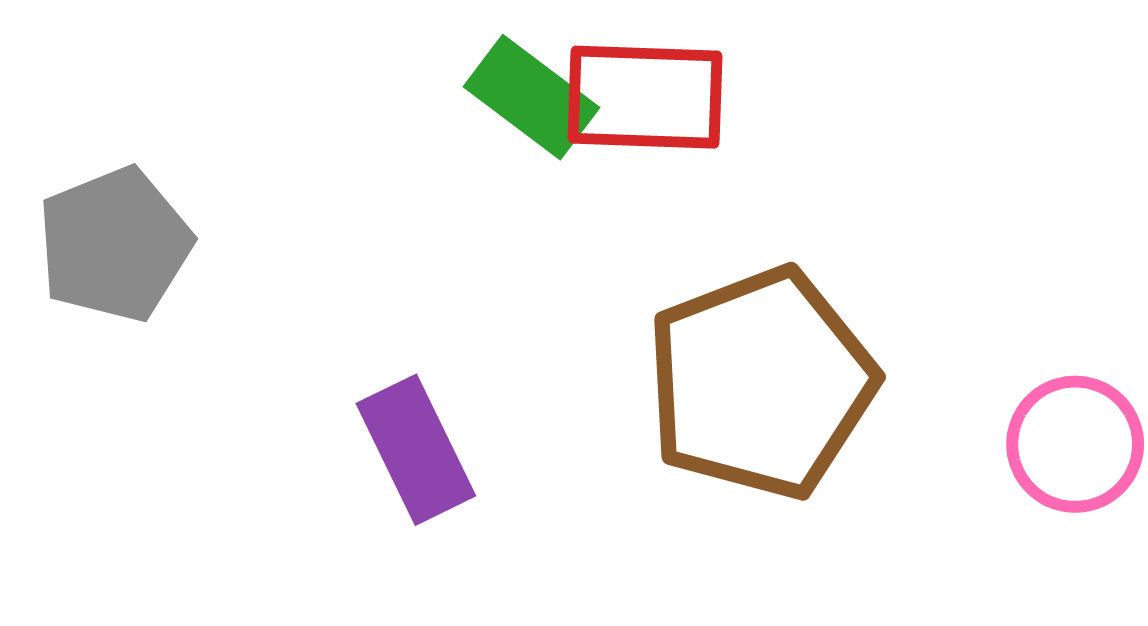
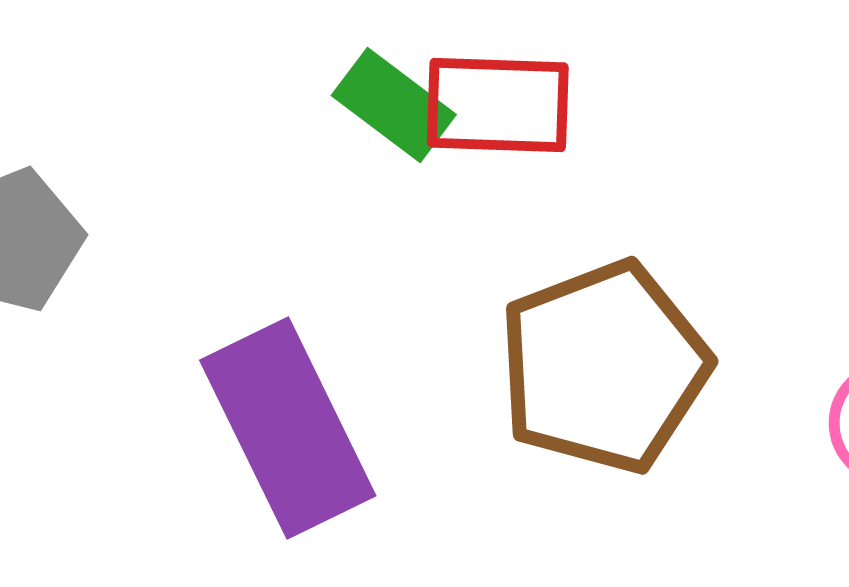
purple rectangle: (416, 450) -> (288, 428), size x1.6

